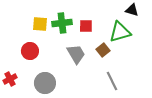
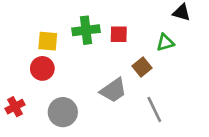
yellow square: (40, 24) -> (48, 41), moved
green triangle: (120, 32) -> (165, 43), size x0.6
gray trapezoid: (76, 54) -> (113, 90), moved, turned 85

